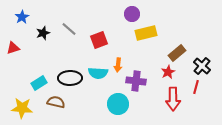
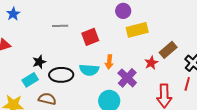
gray line: (69, 29) -> (60, 26), turned -42
black star: (43, 33) -> (39, 62), moved
red star: (168, 72) -> (151, 63), moved
purple cross: (136, 81) -> (127, 78), turned 36

